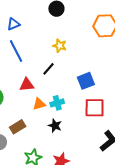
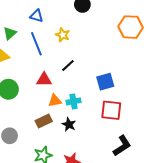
blue triangle: (13, 24) -> (37, 16), turned 32
yellow star: (60, 46) -> (63, 35), moved
brown rectangle: (18, 127) -> (44, 121), moved

